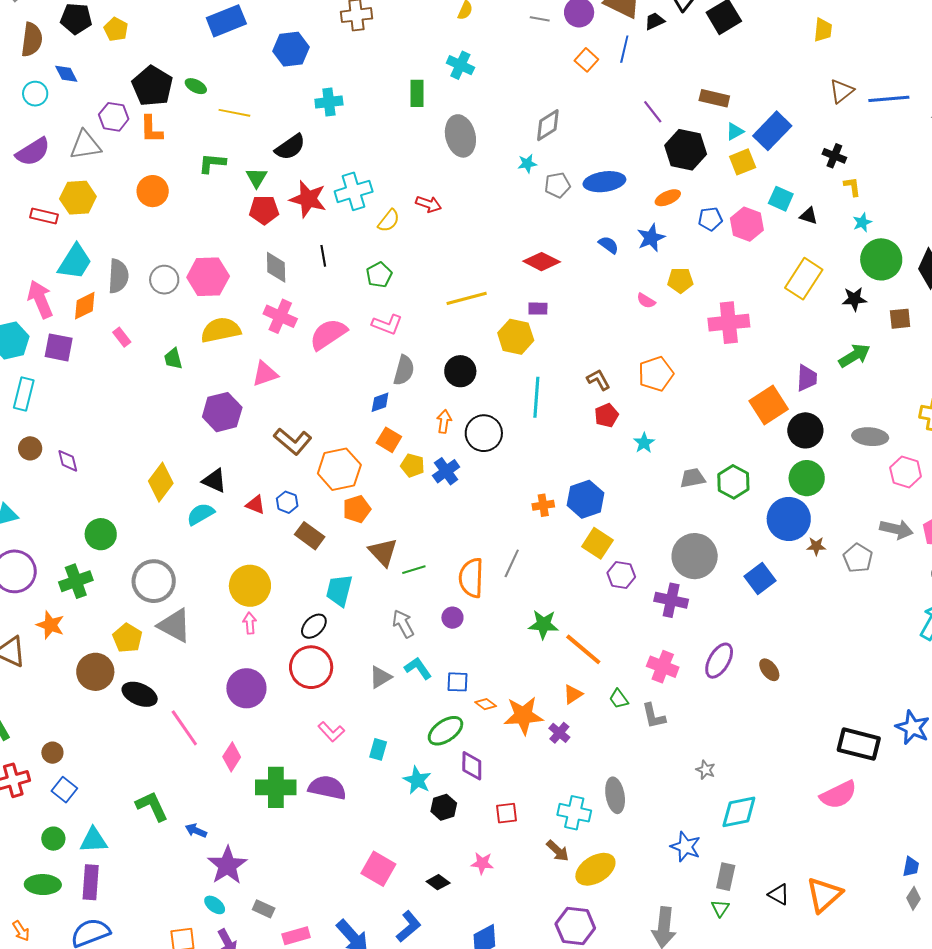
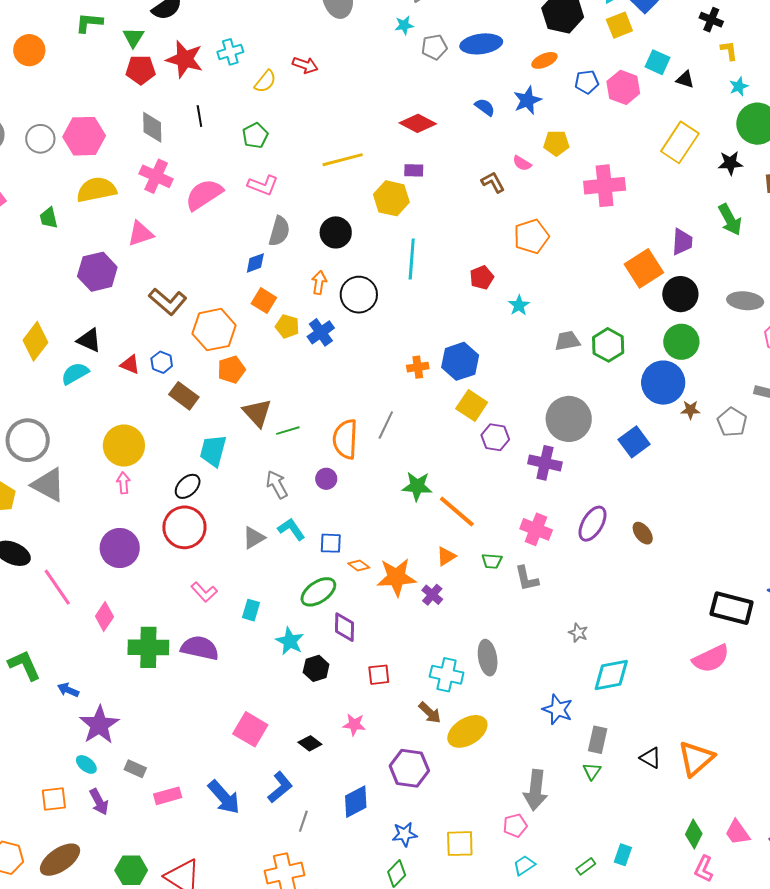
cyan cross: (354, 191) -> (230, 52), size x0.7
green arrow: (854, 356) -> (730, 220), turned 92
brown L-shape: (598, 380) -> (493, 182), moved
green trapezoid: (619, 699) -> (492, 561), turned -50
purple hexagon: (575, 926) -> (409, 768), moved

